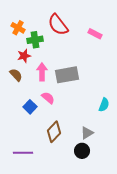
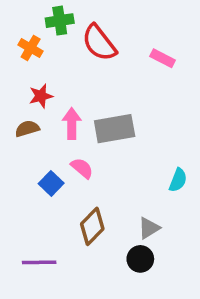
green cross: (35, 40) -> (60, 21), moved
brown semicircle: (16, 75) -> (27, 129), turned -64

